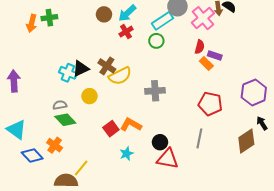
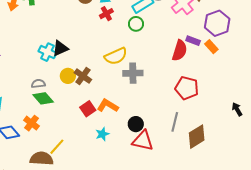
red semicircle: (200, 47) -> (180, 50), moved, size x1.5
orange rectangle: (206, 64) -> (211, 47), moved
brown cross: (107, 66) -> (83, 76), moved
yellow semicircle: (120, 76) -> (116, 56), moved
purple hexagon: (254, 92) -> (217, 23), moved
brown diamond: (246, 141) -> (197, 137), moved

